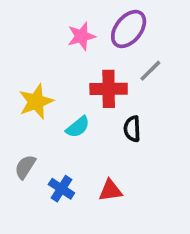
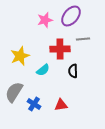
gray line: (150, 71) -> (83, 39), turned 40
gray semicircle: (25, 167) -> (14, 92), size x1.5

